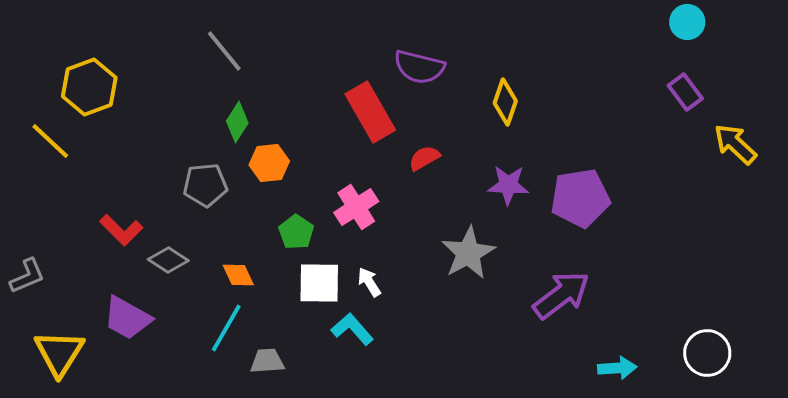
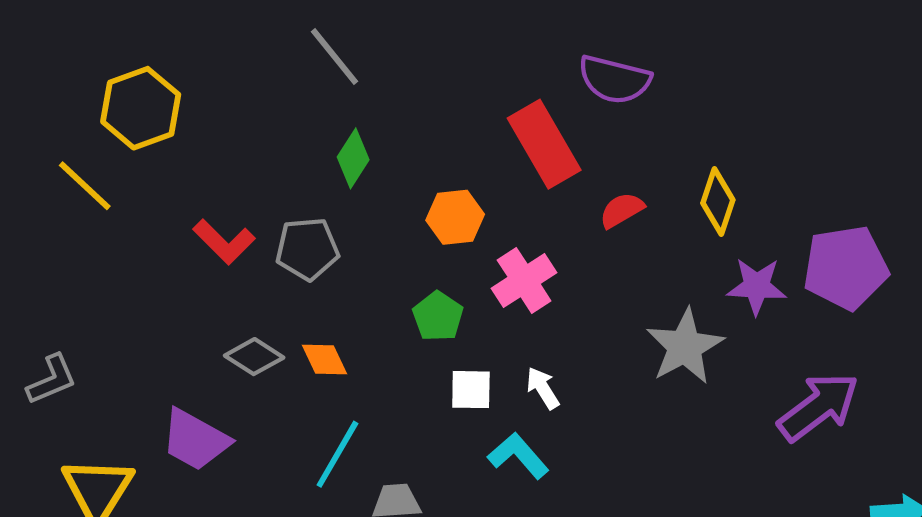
yellow diamond: (505, 102) -> (718, 201), moved
orange hexagon: (269, 163) -> (455, 217), moved
purple star: (508, 185) -> (757, 286), moved
red L-shape: (121, 230) -> (224, 242), moved
orange diamond: (238, 275) -> (324, 359), moved
white square: (319, 283) -> (471, 390), size x0.7

